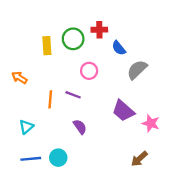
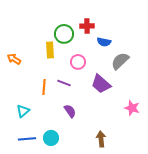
yellow rectangle: (47, 46) -> (50, 50), moved
blue semicircle: (119, 48) -> (104, 42), turned -40
orange arrow: (19, 78) -> (14, 59), moved
purple trapezoid: (123, 111) -> (101, 84), moved
brown arrow: (139, 159) -> (101, 139), moved, turned 126

